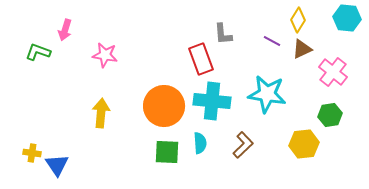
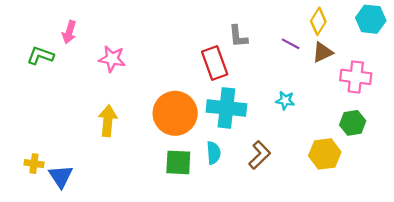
pink cross: (333, 72) -> (356, 77), turned -32
cyan star: (267, 94) -> (285, 100), size x0.5

